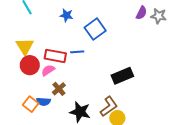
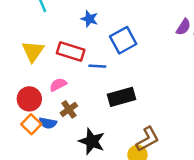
red rectangle: (55, 56) -> (71, 51), moved
red circle: (30, 65) -> (29, 99), moved
black rectangle: (122, 76) -> (122, 97), moved
brown L-shape: (109, 106) -> (147, 139), moved

